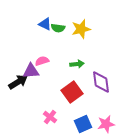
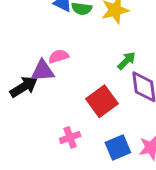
green arrow: (77, 64) -> (127, 61), moved, turned -40
pink cross: (50, 117) -> (70, 137), turned 32

